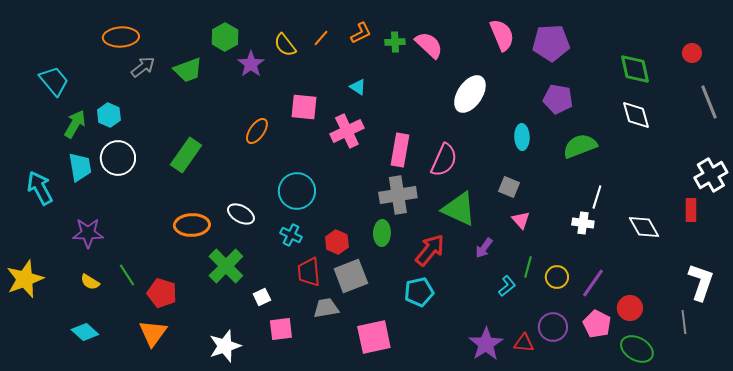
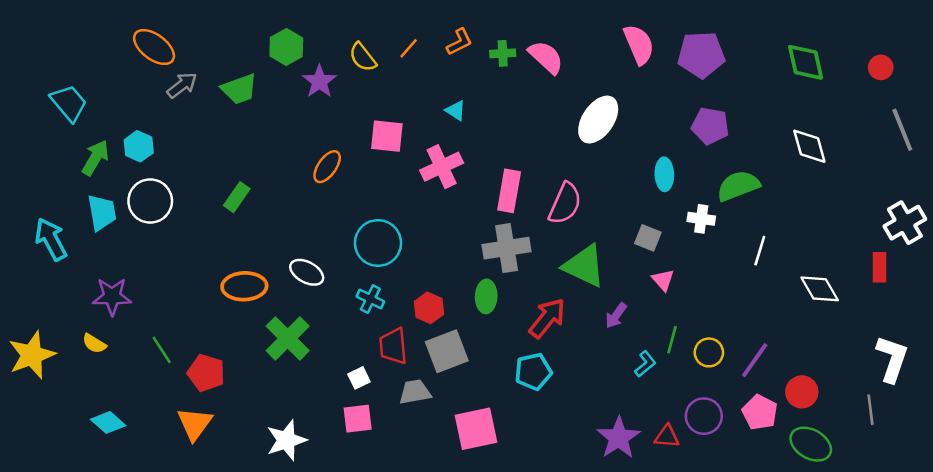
orange ellipse: (121, 37) -> (154, 47), turned 40
green diamond: (635, 69) -> (806, 62), moved
green rectangle: (186, 155) -> (237, 197), size x0.7
white cross: (583, 223) -> (701, 219), moved
yellow semicircle: (90, 282) -> (94, 344), moved
white square: (262, 297) -> (359, 378), moved

